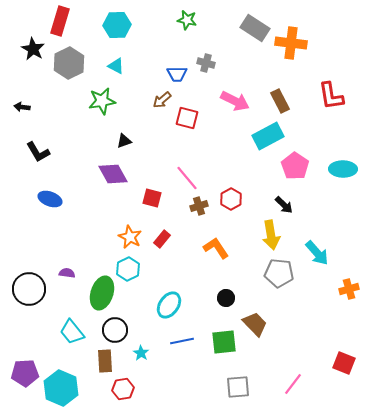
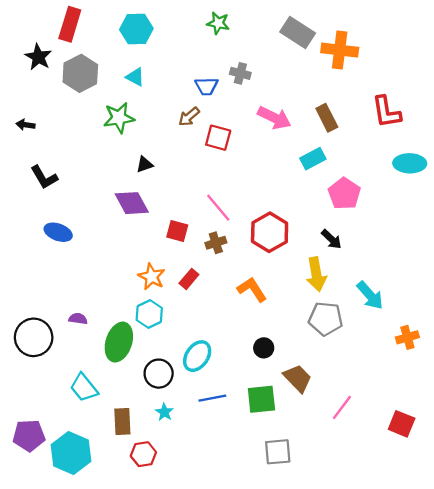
cyan rectangle: (268, 136) -> (313, 159), size x0.7
cyan ellipse: (343, 169) -> (410, 163), moved
red hexagon: (231, 199) -> (270, 232), size x1.5
brown cross: (199, 206) -> (216, 243), moved
black circle: (115, 330) -> (159, 374), moved
pink line: (293, 384) -> (342, 407), moved

